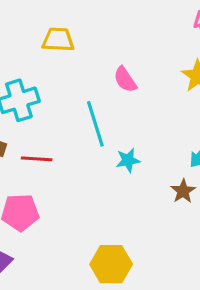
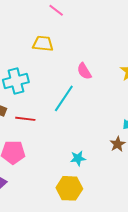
cyan line: (95, 124) -> (64, 98), turned 48
cyan star: (128, 160) -> (78, 158), moved

